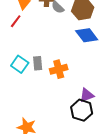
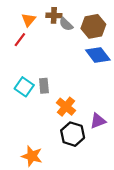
orange cross: (59, 69) -> (66, 107), moved, turned -36
black hexagon: (82, 110) -> (73, 134), moved

